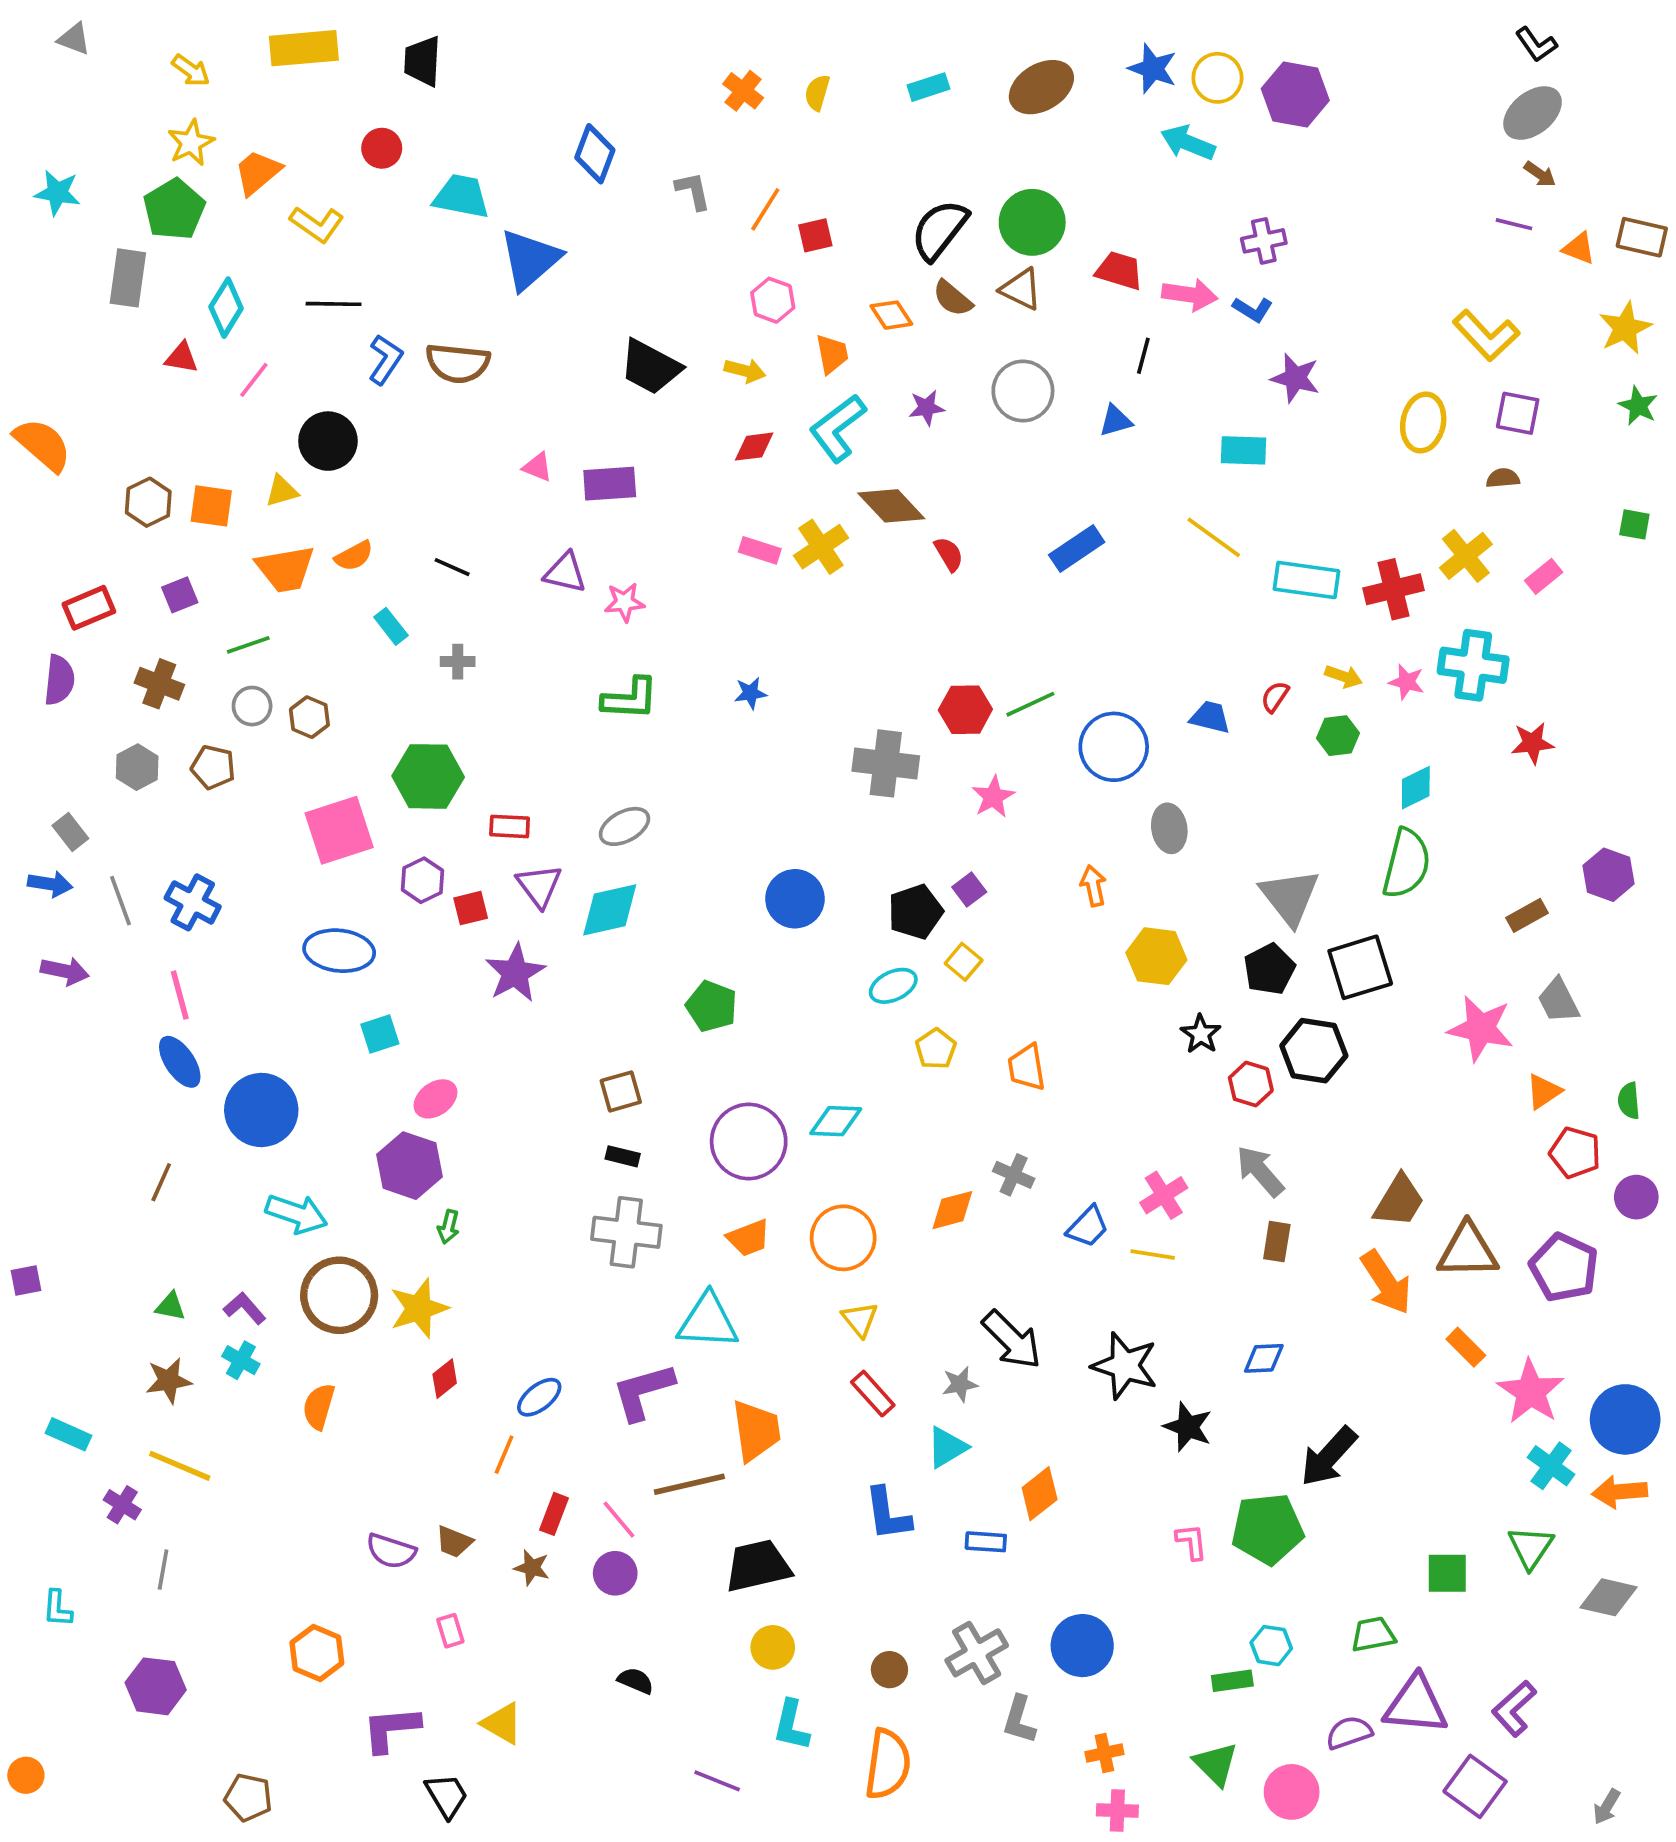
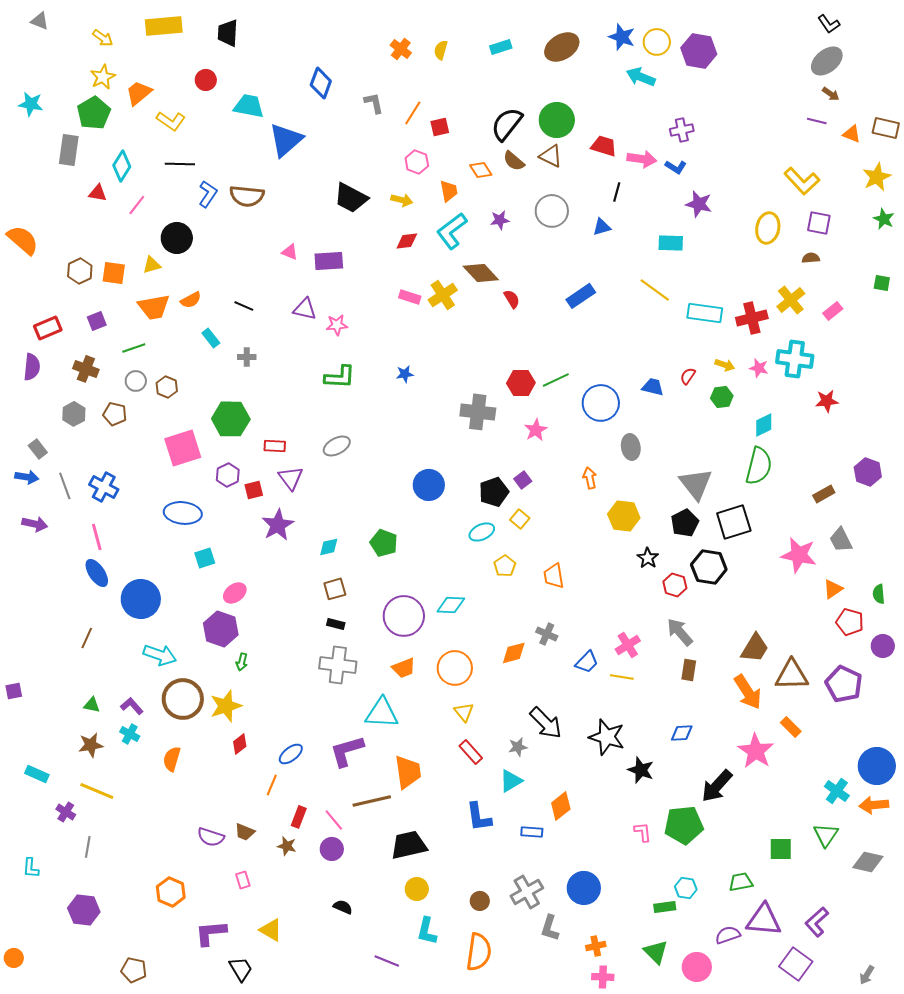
cyan diamond: (610, 910) -> (329, 547), moved, size x0.6
pink star: (1531, 1392) -> (756, 751), moved

